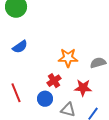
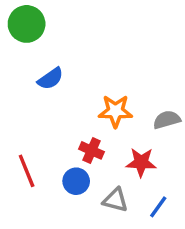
blue semicircle: (20, 47) -> (50, 79), moved
red cross: (54, 81) -> (92, 150), turned -32

